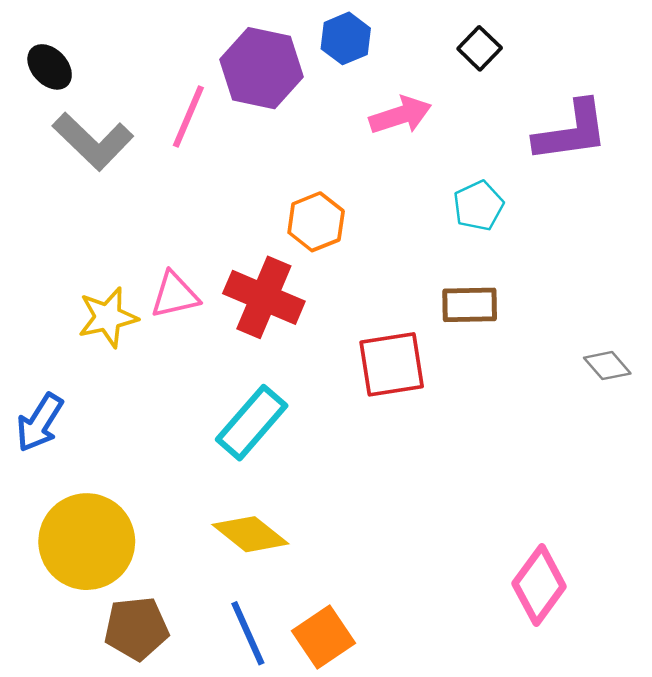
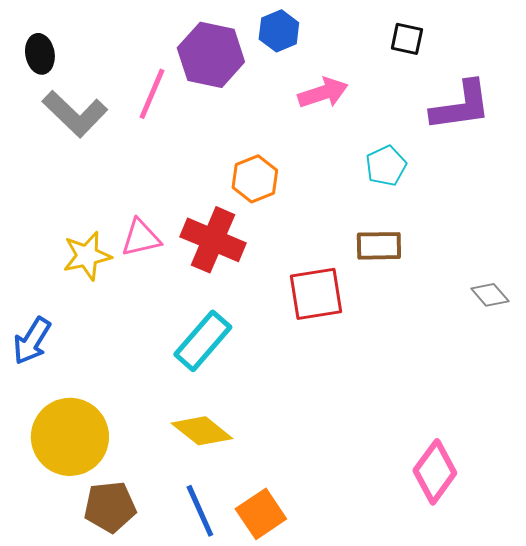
black square: (480, 48) -> (407, 39), moved, turned -32
black ellipse: (50, 67) -> (40, 54), turned 33

